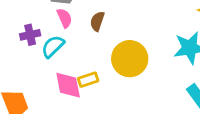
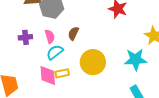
pink semicircle: (64, 18) -> (50, 36), moved
cyan semicircle: (53, 46) -> (55, 52), moved

